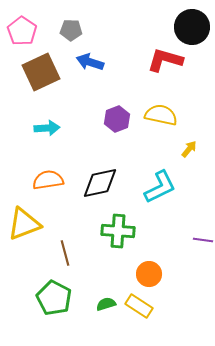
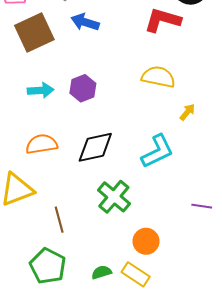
purple hexagon: (117, 119) -> (83, 88), moved
green cross: (118, 231) -> (114, 197), turned 36

